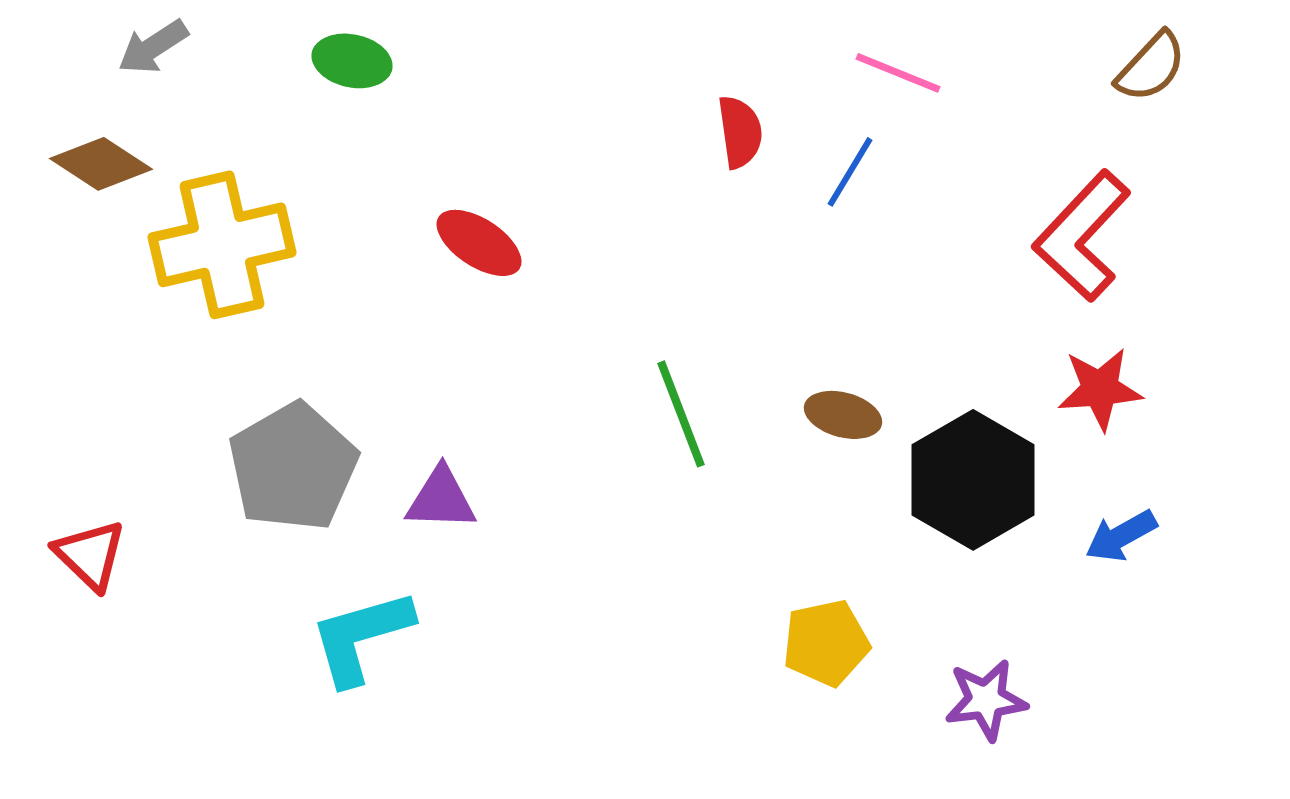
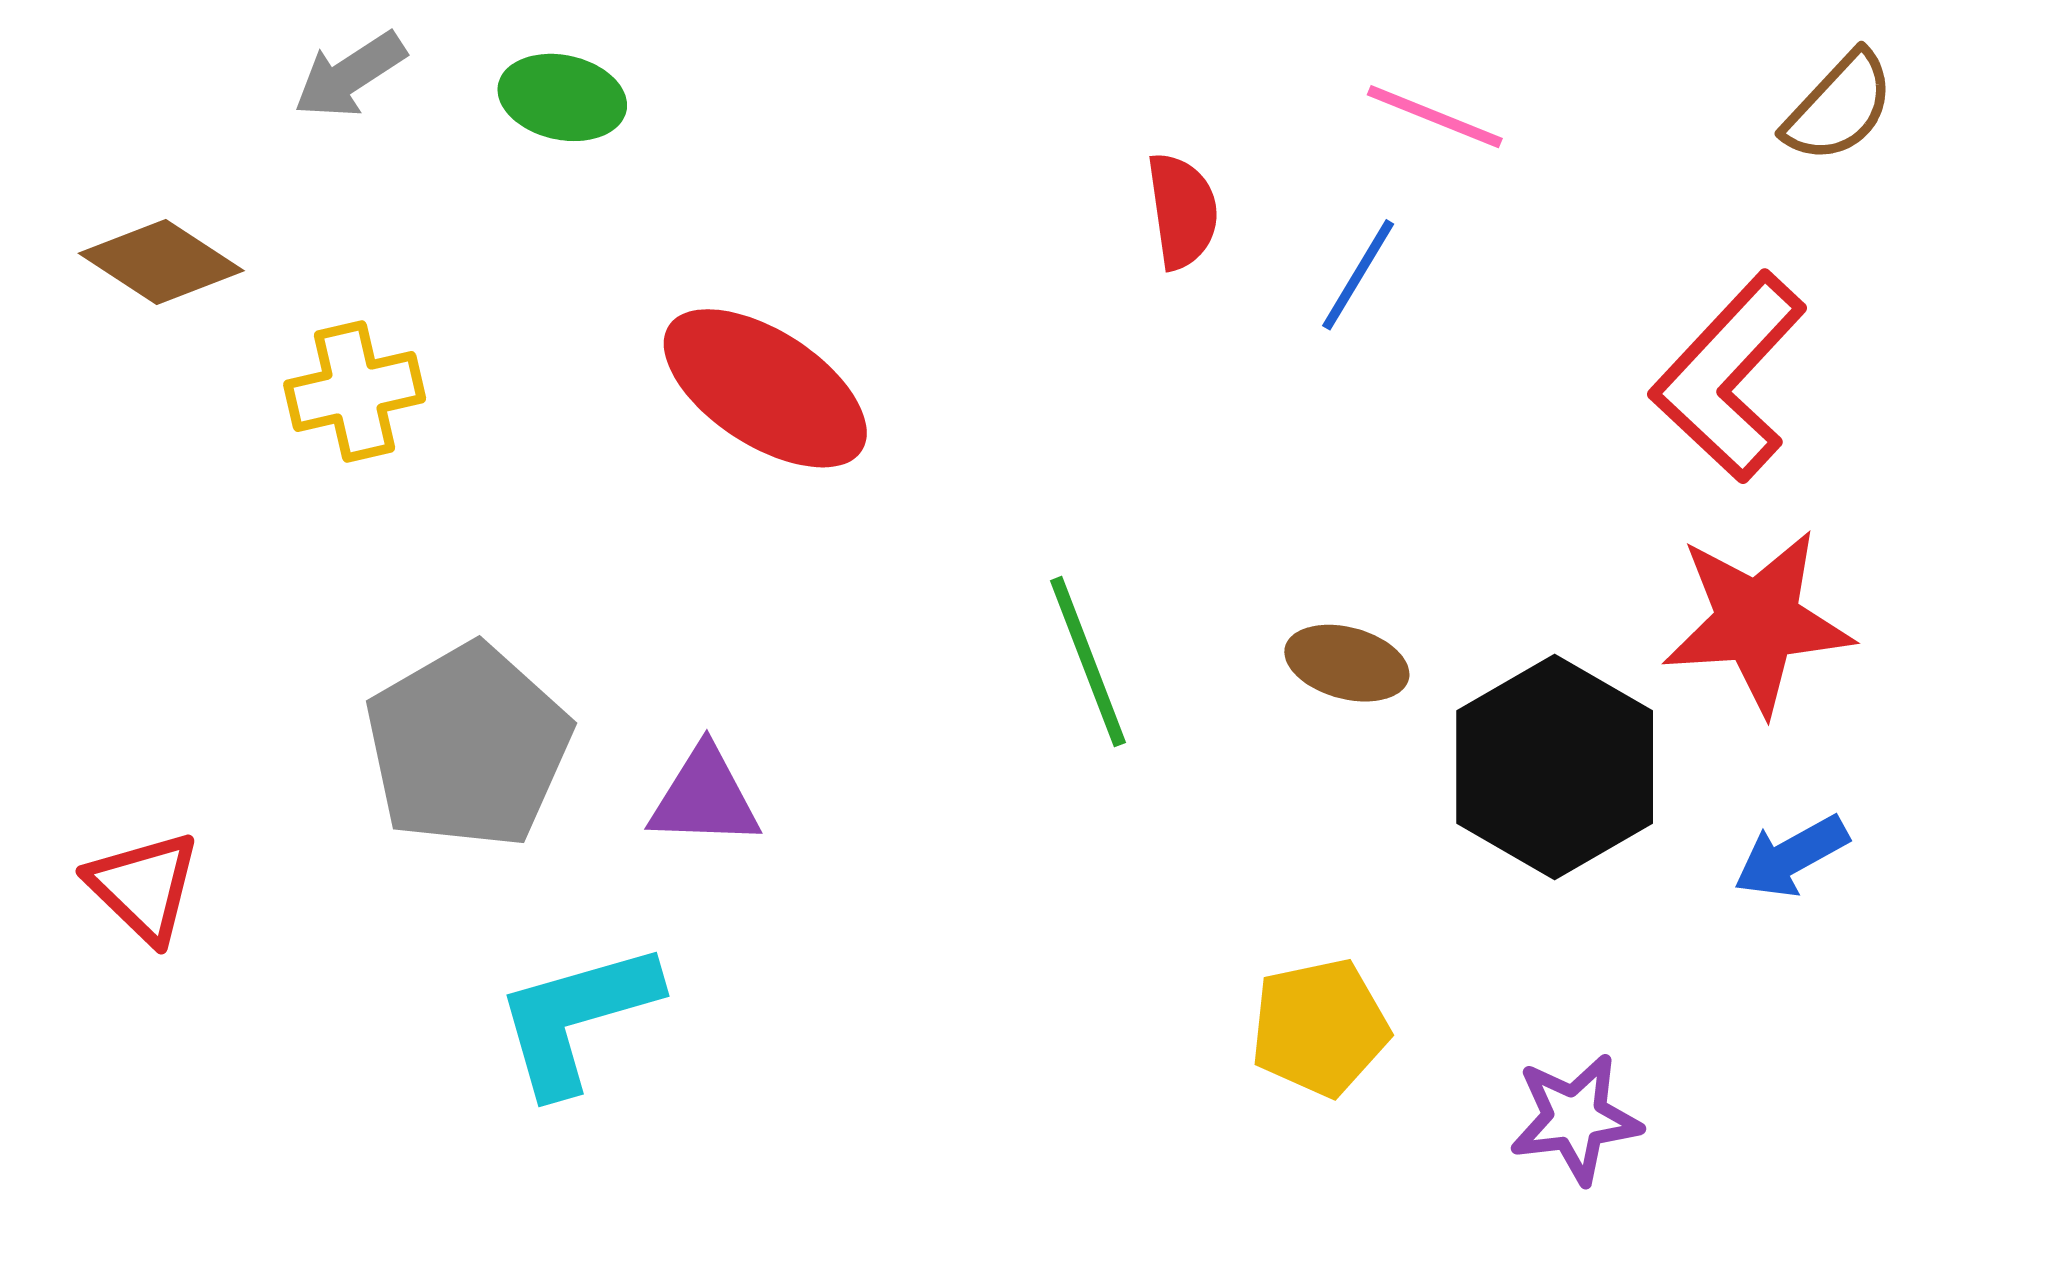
gray arrow: (153, 47) -> (350, 75), moved
red ellipse: (479, 243) -> (765, 388), size x1.5
yellow cross: (222, 245) -> (355, 391), size x0.6
red star: (1100, 389) -> (1758, 622), size x1.4

